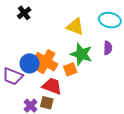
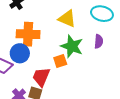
orange cross: (46, 62) -> (28, 34), moved, turned -30
red trapezoid: (52, 86) -> (41, 77), turned -90

